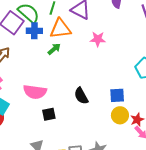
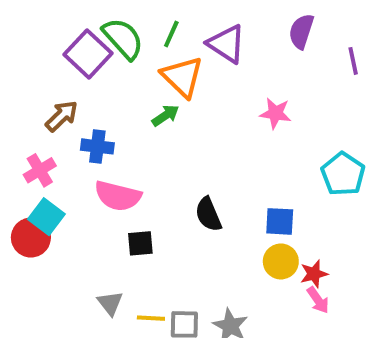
orange triangle: (60, 29) -> (182, 77), turned 45
blue cross: (34, 31) -> (97, 146), moved
pink star: (98, 39) -> (275, 113), moved

